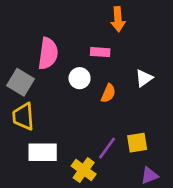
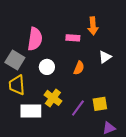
orange arrow: (118, 19) -> (93, 26), moved
white circle: (80, 78) -> (47, 67), moved
yellow cross: (84, 170) -> (53, 98), moved

